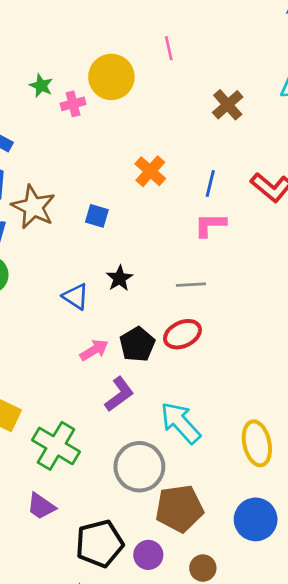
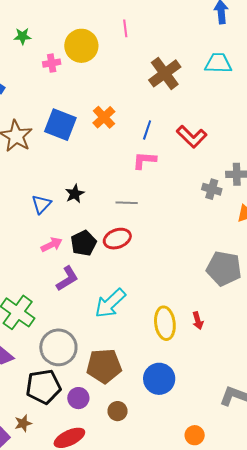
green star: (41, 86) -> (22, 36), moved, turned -30
brown cross: (228, 105) -> (165, 73), size x1.4
blue square: (97, 216) -> (60, 125), moved, size x1.8
blue triangle: (76, 297) -> (41, 204), turned 35
cyan arrow: (180, 423) -> (110, 303), turned -96
gray circle: (139, 467) -> (58, 347), moved

